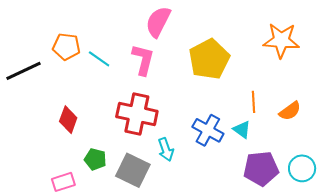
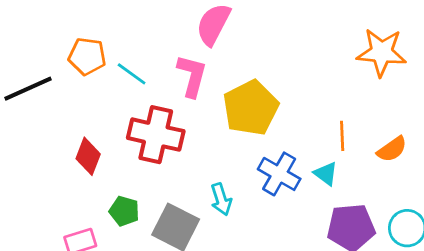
yellow pentagon: (209, 59) -> (251, 108), moved
red cross: (137, 114) -> (156, 135), moved

